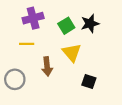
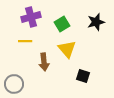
black star: (90, 24) -> (96, 22), moved
gray circle: (15, 79) -> (14, 84), moved

